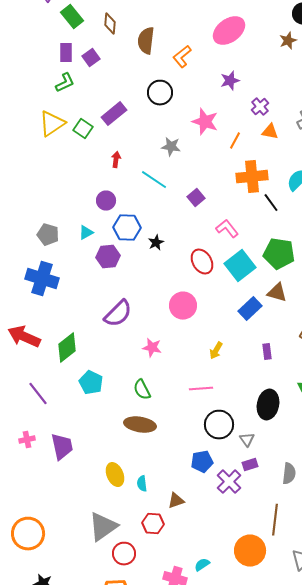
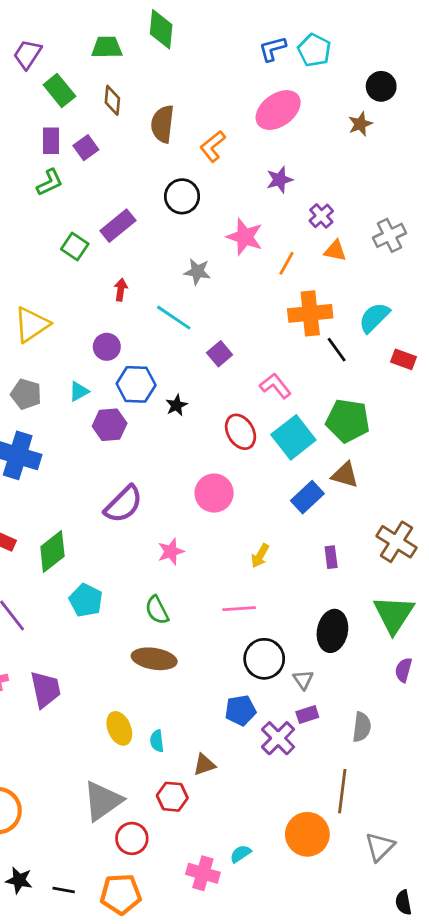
yellow triangle: (52, 124) -> (32, 325), moved
purple square: (196, 198) -> (220, 354), moved
pink star: (152, 348) -> (171, 552), turned -30

